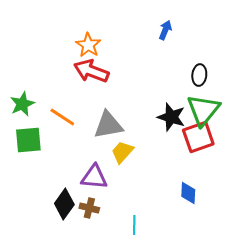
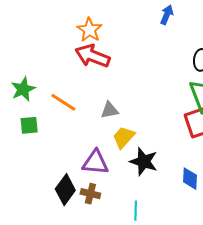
black star: (171, 117) -> (144, 161), moved
gray triangle: (108, 125) -> (110, 110), size x0.6
green square: (28, 140) -> (29, 125), size x0.7

